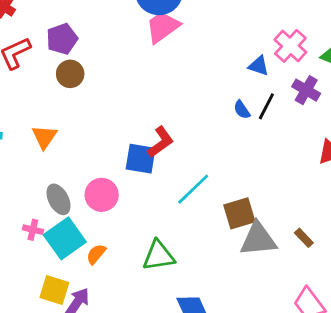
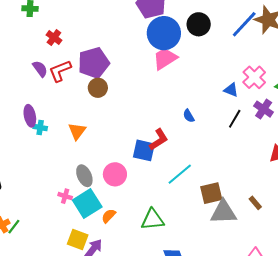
purple pentagon: (62, 39) -> (94, 63), size x1.4
blue semicircle: (242, 110) -> (189, 116), moved
brown rectangle: (304, 238) -> (255, 203), moved

